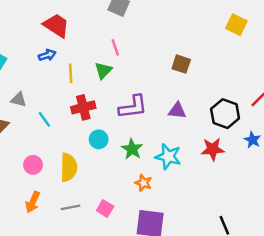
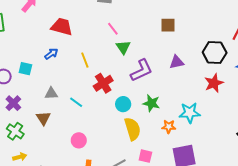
blue arrow: (47, 55) -> (51, 54), moved
green triangle: (103, 70) -> (123, 47), moved
cyan star: (168, 157) -> (190, 113), moved
yellow semicircle: (69, 167) -> (133, 129), moved

